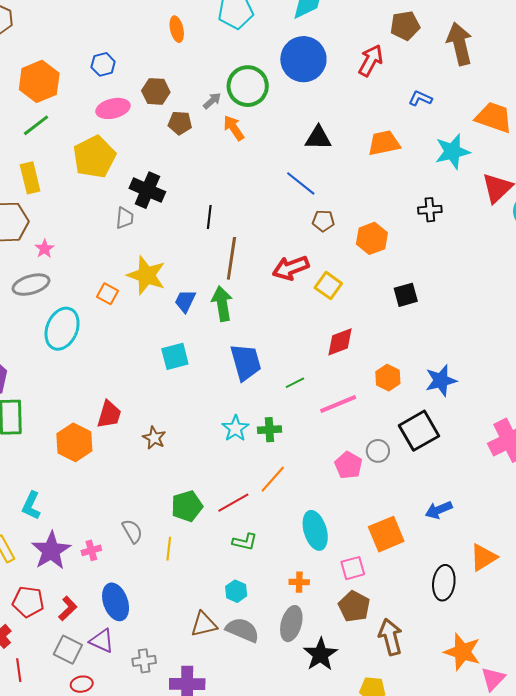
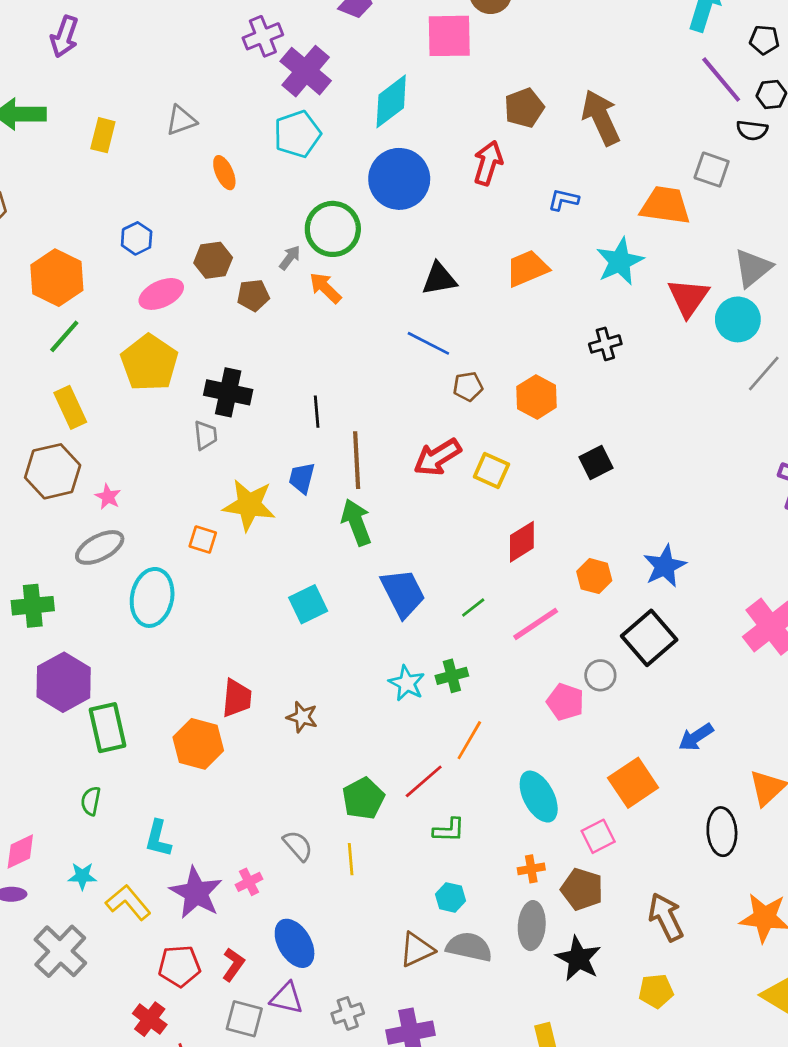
blue trapezoid: (185, 301) -> (302, 478), moved
brown pentagon: (354, 606) -> (582, 889), moved

